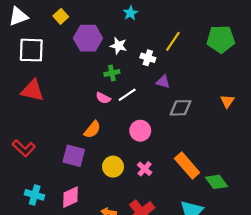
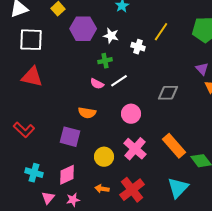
purple triangle: (163, 82) -> (202, 69), moved, turned 32
orange semicircle: (92, 130) -> (87, 113), turned 60
yellow circle: (113, 167) -> (104, 157), moved
pink cross: (145, 169) -> (135, 149), size x1.6

